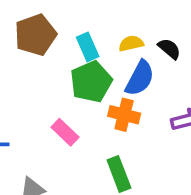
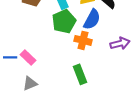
pink rectangle: (65, 132) -> (28, 57), moved

